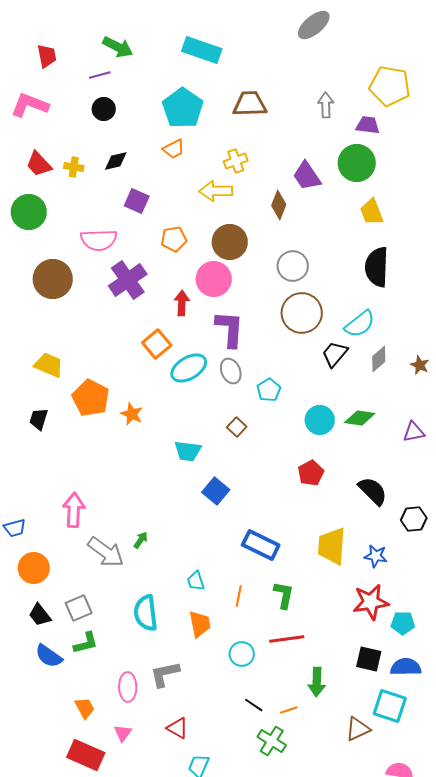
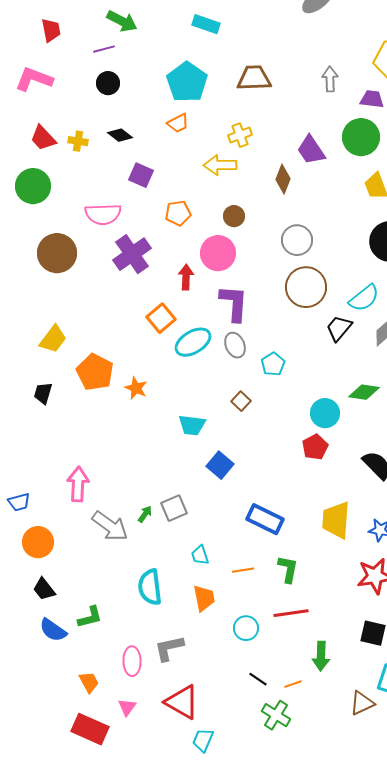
cyan rectangle: (202, 50) -> (206, 24), size x0.7
black diamond: (116, 161) -> (120, 135), turned 50
brown circle: (230, 242) -> (234, 216), size x0.6
yellow trapezoid: (49, 365) -> (53, 339), turned 104
cyan circle: (320, 420) -> (325, 413), moved
orange line: (239, 596) -> (243, 570), turned 70
gray square: (79, 608) -> (174, 508), moved
red triangle: (178, 728) -> (182, 702), size x1.6

